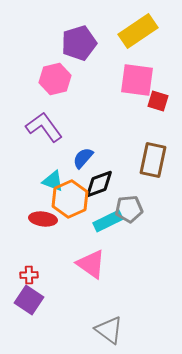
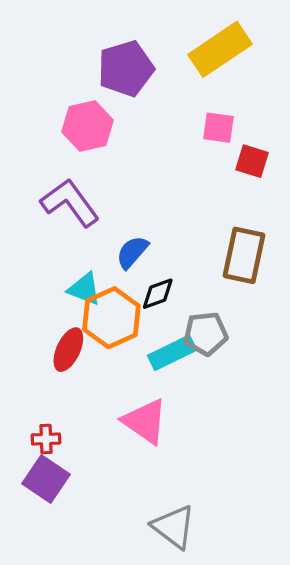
pink square: (137, 80) -> (218, 128), size x0.6
black diamond: (99, 184) -> (158, 294), size x0.7
red ellipse: (43, 219) -> (68, 350), turned -72

